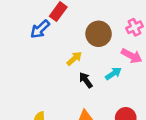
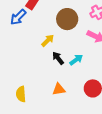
cyan arrow: (113, 73) -> (76, 60), moved

